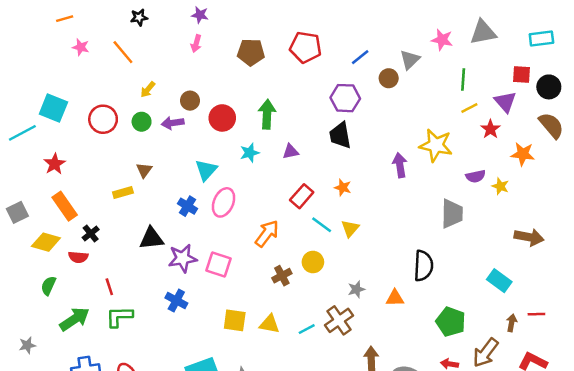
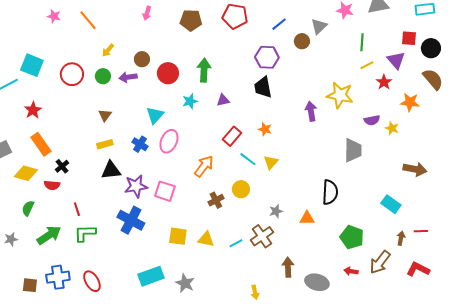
yellow rectangle: (123, 192) -> (105, 144), moved
blue cross: (176, 300) -> (131, 220), size x1.5
gray star: (27, 345) -> (11, 239), moved

